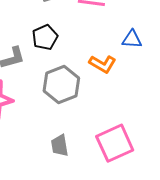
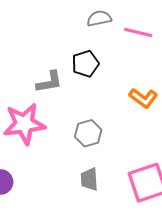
gray hexagon: (61, 85) -> (88, 133), moved, size x0.7

